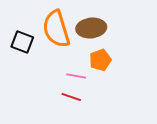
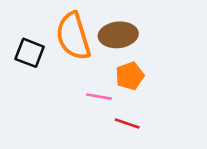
red line: (71, 97) -> (127, 123), moved

